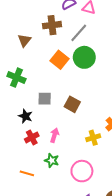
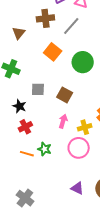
green circle: (84, 57) -> (83, 62), moved
pink arrow: (54, 135) -> (63, 121), moved
pink circle: (82, 171) -> (79, 148), moved
orange line: (27, 173) -> (27, 154), moved

